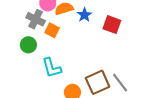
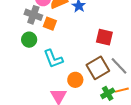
red square: (112, 25) -> (104, 37), moved

